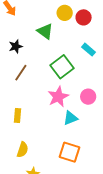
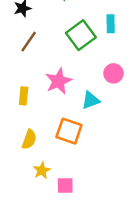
cyan rectangle: (89, 50) -> (111, 24), moved, turned 48
pink star: (58, 97) -> (59, 81), moved
orange square: (70, 152) -> (69, 131), moved

